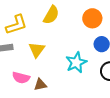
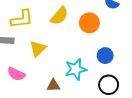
orange circle: (92, 18) -> (89, 23), moved
brown triangle: (40, 85) -> (53, 85), moved

